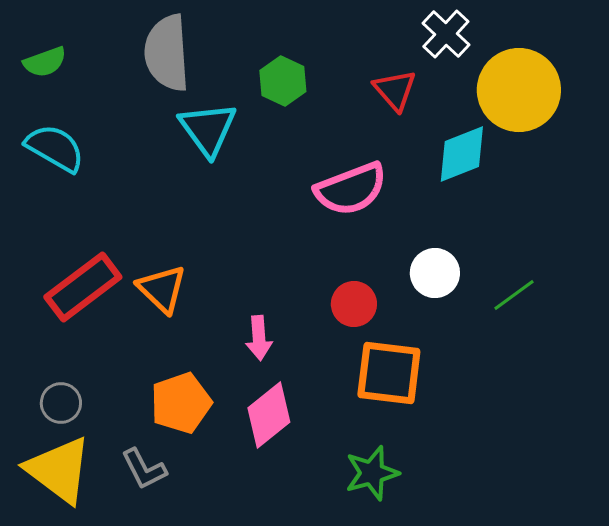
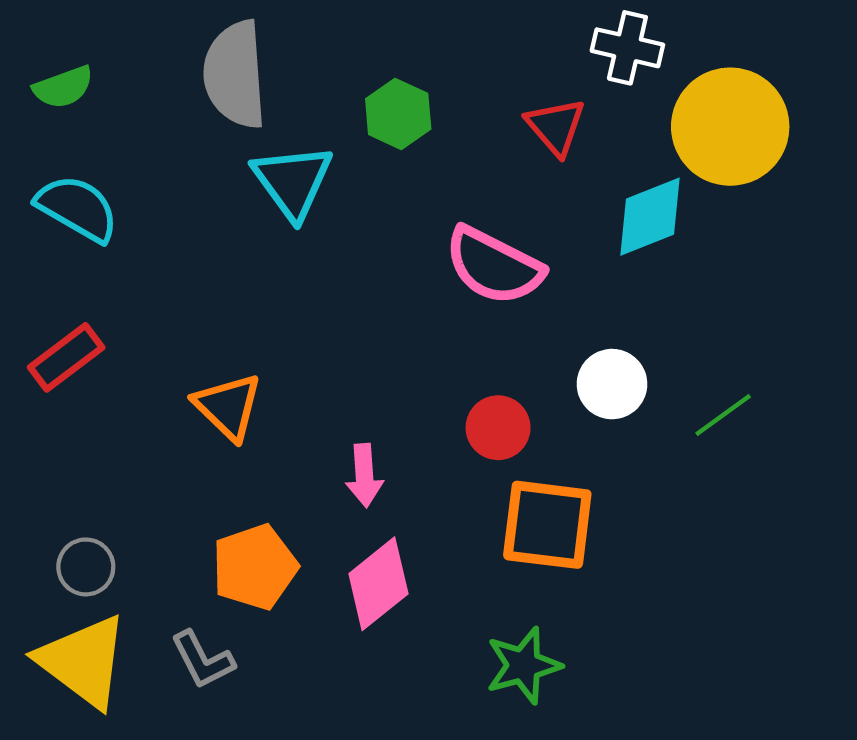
white cross: (446, 34) -> (627, 48), turned -30
pink semicircle: (351, 189) -> (494, 266), turned 48
red rectangle: (83, 287) -> (66, 357), moved, size x0.7

